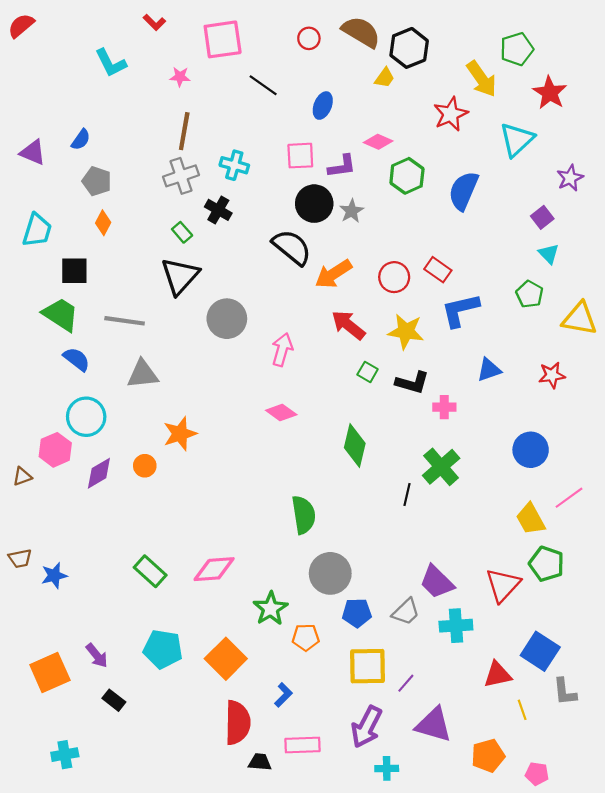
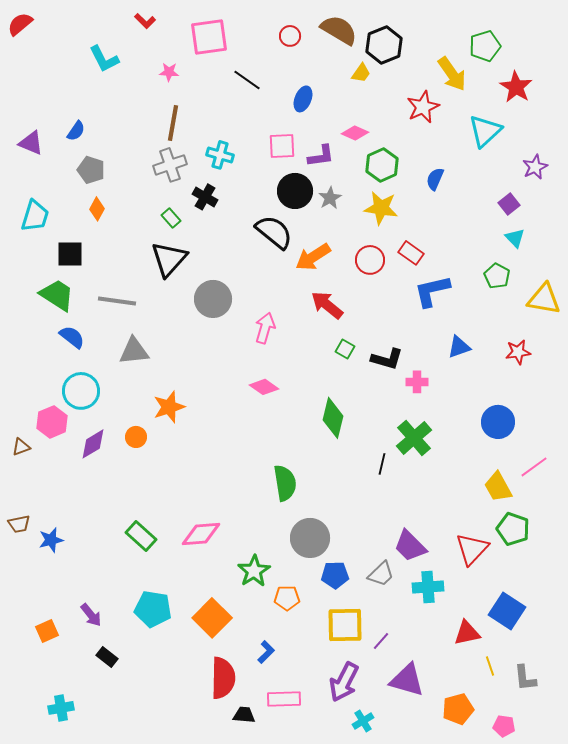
blue semicircle: (463, 191) -> (435, 179), size x0.6
yellow star: (406, 331) -> (381, 208), moved
orange square: (50, 673) -> (47, 631), size x0.6
gray L-shape: (565, 692) -> (525, 678), moved
cyan cross: (387, 768) -> (363, 721), turned -30

